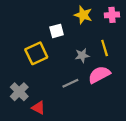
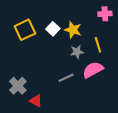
yellow star: (83, 15) -> (73, 30), moved
white square: (57, 31) -> (53, 29), turned -32
yellow square: (36, 53) -> (25, 30), moved

